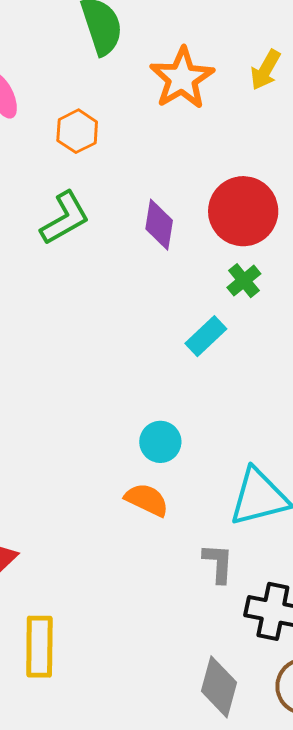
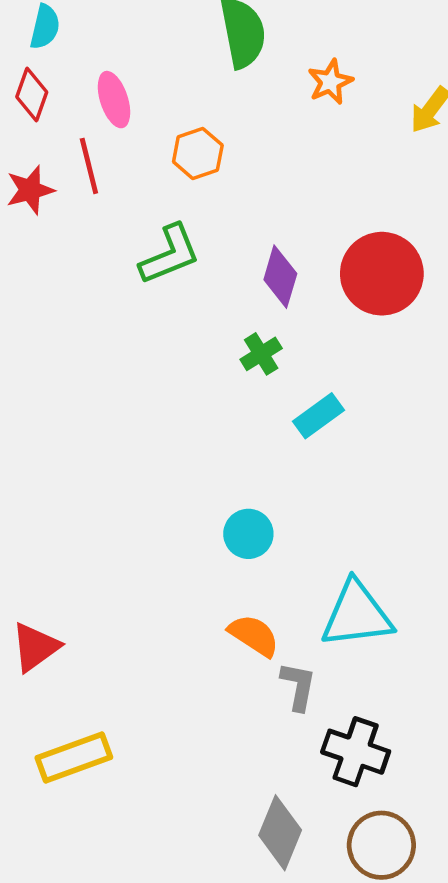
orange star: (182, 78) -> (330, 82), moved, size x0.6
green cross: (244, 281) -> (261, 354), moved
orange semicircle: (147, 500) -> (254, 635), moved
yellow rectangle: (39, 647) -> (74, 757), turned 62

